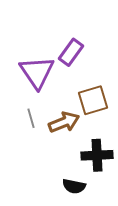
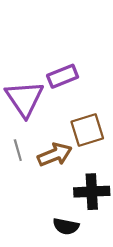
purple rectangle: (71, 52) -> (63, 76), turned 32

